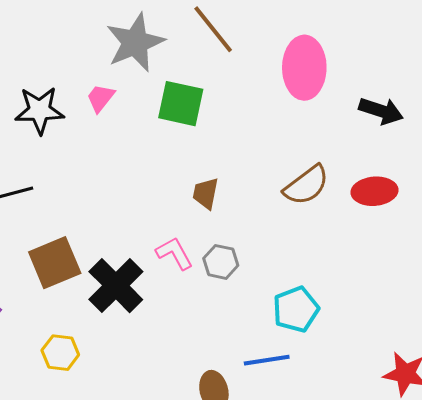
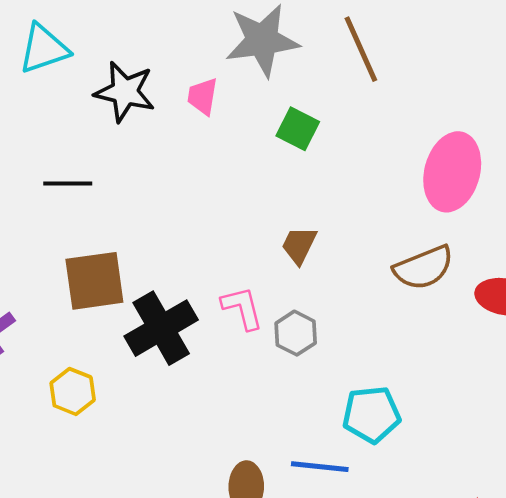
pink ellipse: (304, 68) -> (452, 172), moved
pink trapezoid: (100, 98) -> (203, 96), turned -44
green square: (181, 104) -> (298, 129), size x0.7

